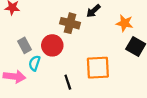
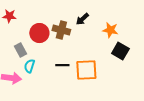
red circle: (52, 45) -> (39, 33), moved
black line: (68, 82) -> (62, 65), moved, turned -72

